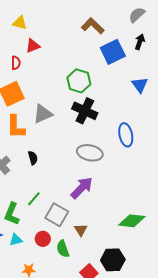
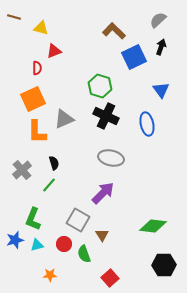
blue ellipse: (126, 135) -> (147, 124), moved
green line: (34, 199) -> (49, 185), moved
black hexagon: (113, 260) -> (164, 265), moved

